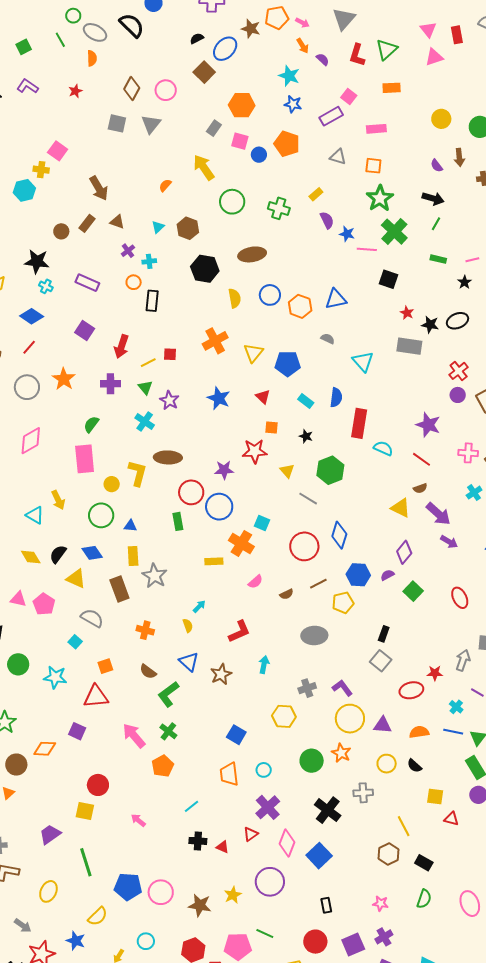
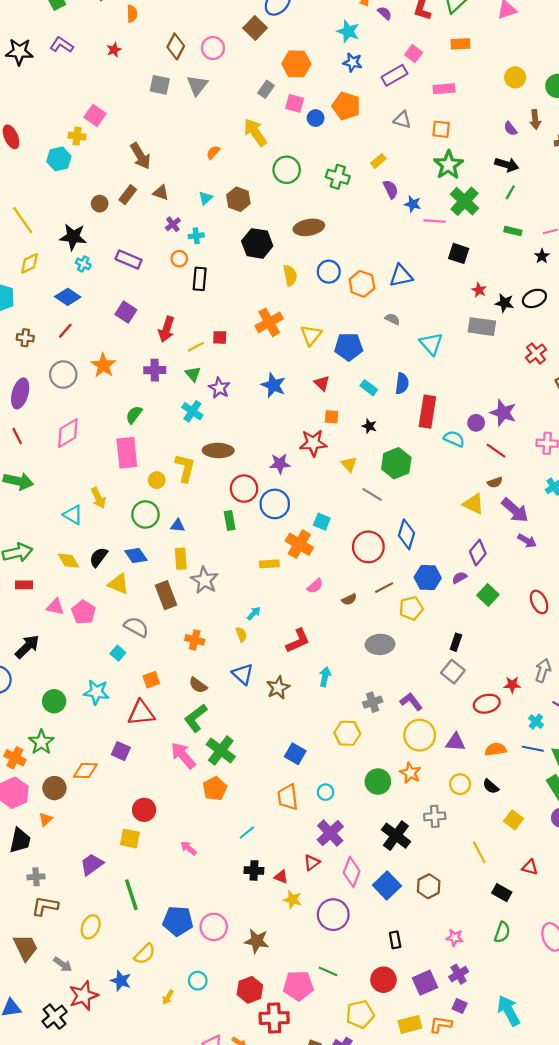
purple circle: (458, 395) -> (476, 423), moved
green circle: (18, 664) -> (54, 701), moved
green L-shape: (168, 694) -> (196, 718), moved
green cross: (168, 731) -> (221, 751), size x1.5
yellow square: (435, 796) -> (514, 820), turned 30
red triangle: (451, 819) -> (530, 867), moved
brown hexagon: (388, 854) -> (429, 886), moved
yellow star: (233, 895) -> (293, 900), moved, turned -30

